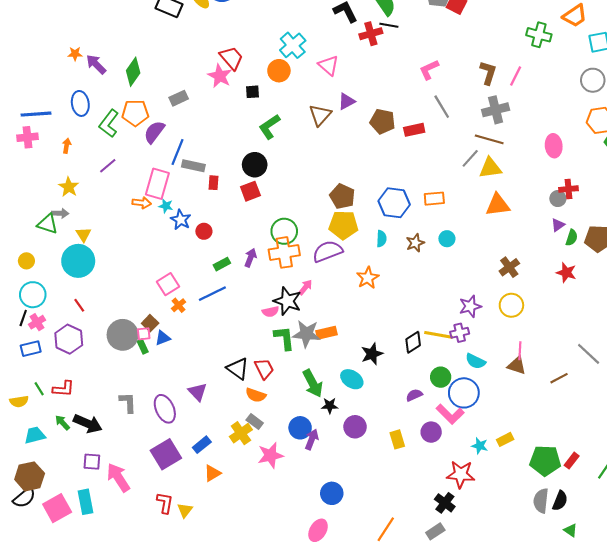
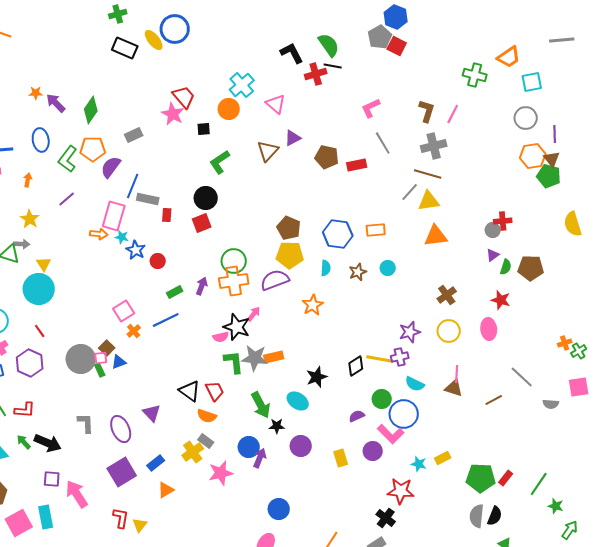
pink ellipse: (554, 146) -> (489, 329), moved

